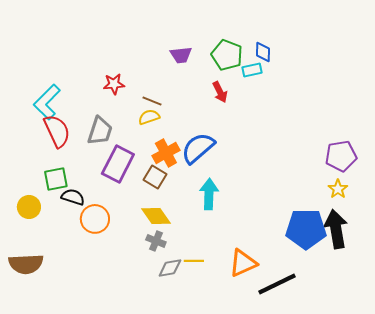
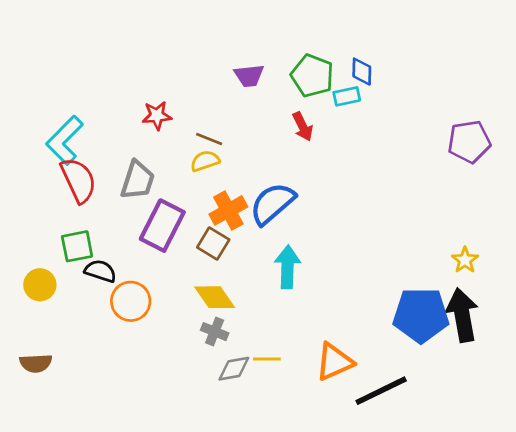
purple pentagon: (341, 156) -> (469, 142), moved
brown semicircle: (26, 264) -> (36, 363), size x0.7

